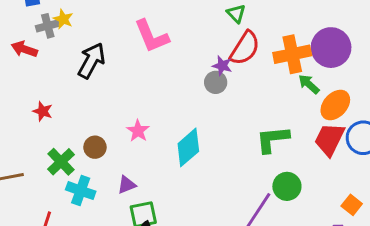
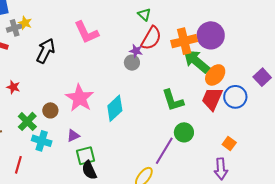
green arrow: (309, 84) -> (196, 61), size x1.8
pink star: (138, 131) -> (80, 98), size x1.8
green L-shape: (273, 139) -> (173, 100), turned -100

